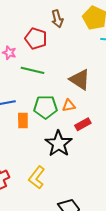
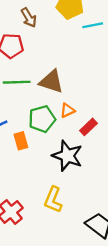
brown triangle: (80, 80) -> (51, 82), moved

